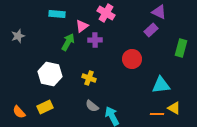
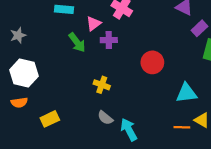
purple rectangle: (151, 30) -> (199, 28), moved
green arrow: (68, 42) -> (77, 42), turned 114
white hexagon: (50, 74) -> (24, 73), moved
orange semicircle: (19, 112) -> (19, 102), moved, turned -56

